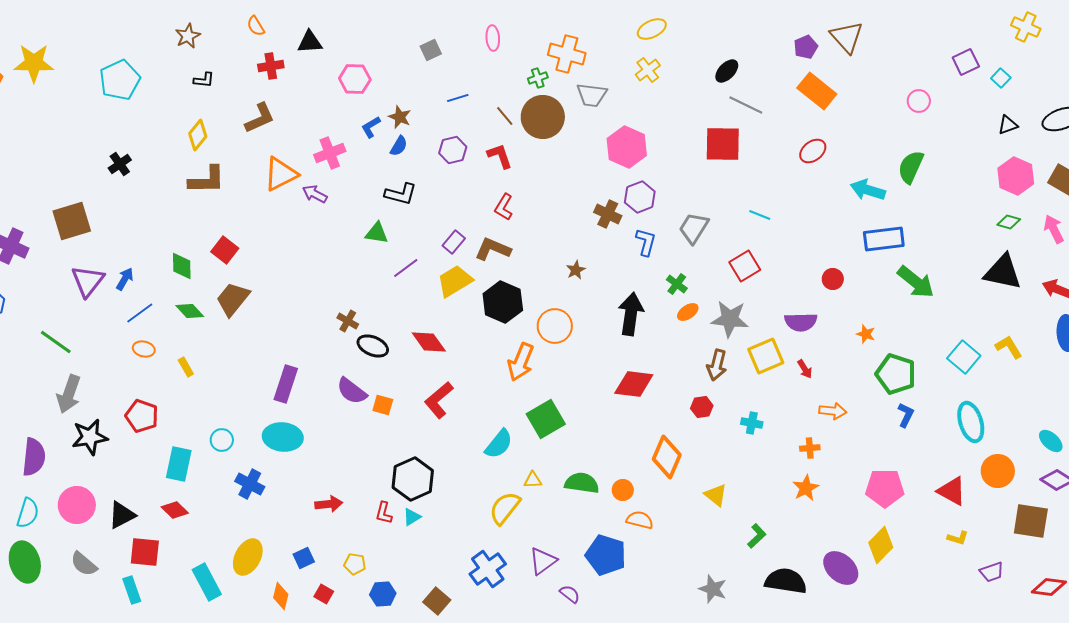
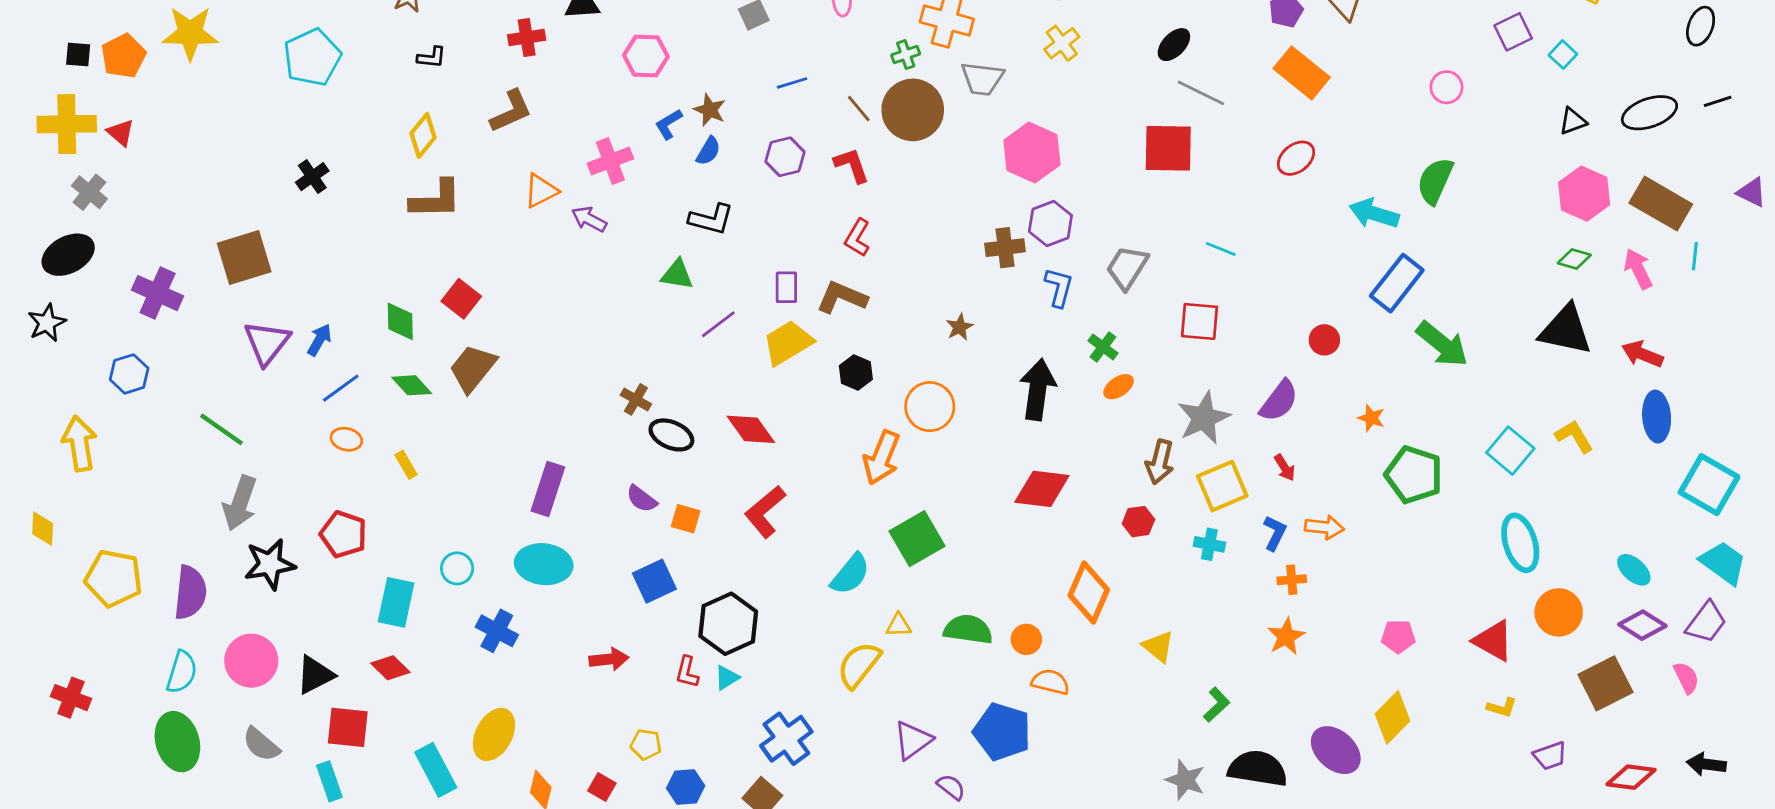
orange triangle: (281, 174) -> (541, 191), size x0.7
brown cross: (608, 214) -> (1005, 248), turned -32
blue rectangle: (884, 239) -> (1397, 283), turned -45
purple rectangle: (454, 242) -> (786, 287), turned -40
red square: (745, 266) -> (1199, 321), turned 36
black hexagon: (503, 302) -> (856, 373), size x0.6
gray star: (730, 319) -> (1204, 418), moved, turned -30
purple semicircle: (801, 322) -> (1279, 401), turned -52
yellow square: (766, 356) -> (1222, 486), moved
purple semicircle: (352, 391) -> (642, 499), size x0.7
blue L-shape: (906, 415) -> (1275, 533), moved
pink pentagon: (885, 488) -> (1398, 637), size x0.6
brown square: (1031, 521) -> (1605, 683), turned -36
blue square: (304, 558) -> (654, 581), moved, size x1.4
blue cross: (488, 569) -> (786, 739), moved
gray star: (713, 589) -> (1185, 780), moved

